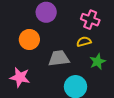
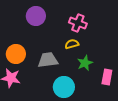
orange circle: (29, 40) -> (16, 54), moved

